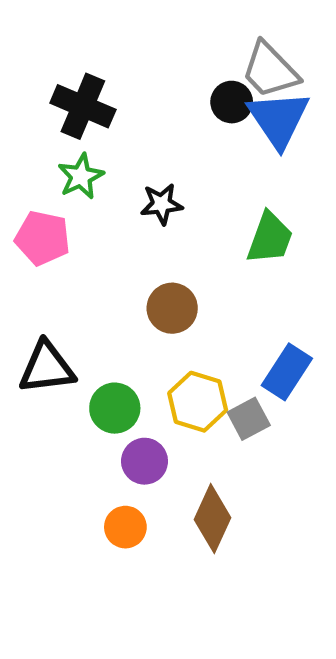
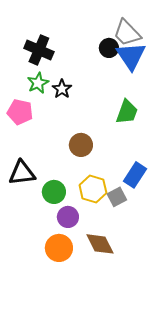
black star: (162, 204) -> (62, 89), moved, turned -30
brown diamond: (213, 519) -> (100, 244), turned -52
orange circle: (125, 527) -> (59, 248), size x1.4

